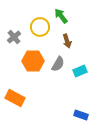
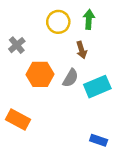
green arrow: (61, 16) -> (89, 19), moved, turned 42
yellow circle: (40, 27) -> (58, 22), moved
cyan rectangle: (80, 71) -> (97, 87), size x1.5

